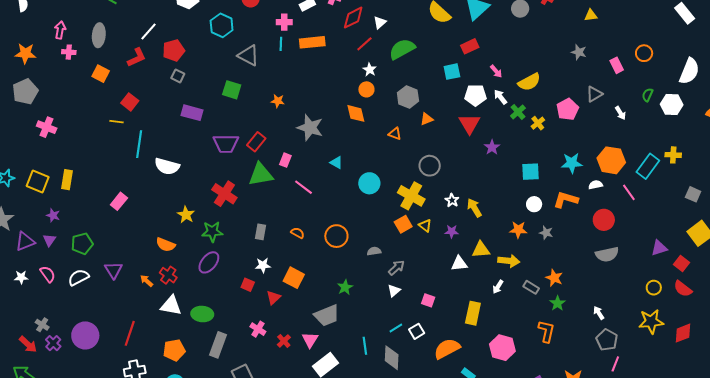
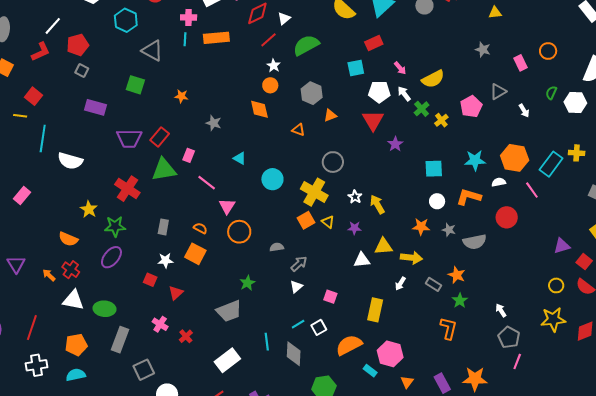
gray star: (310, 128) -> (214, 123), size x0.6
gray semicircle: (607, 254) -> (475, 242), moved
orange square: (294, 278) -> (195, 254), moved
pink triangle: (310, 340) -> (227, 206), moved
pink hexagon: (502, 348) -> (390, 354), moved

